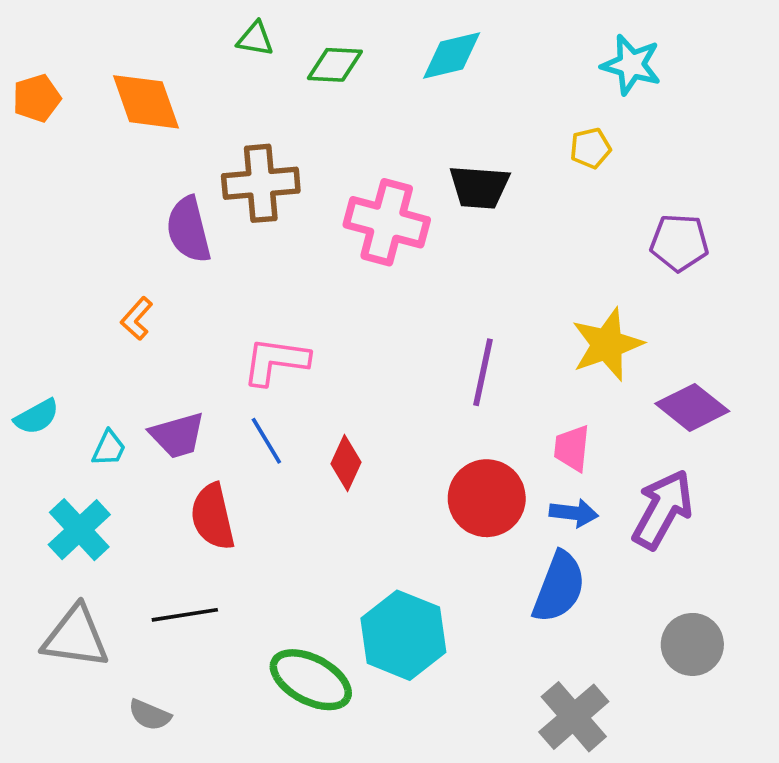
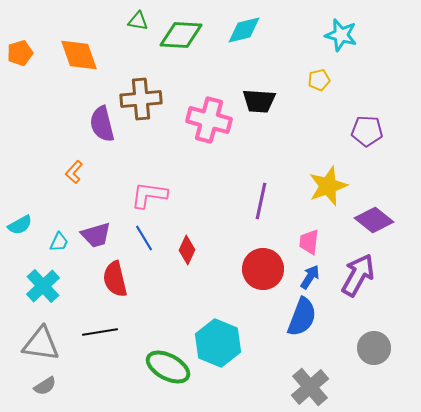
green diamond: (335, 65) -> (181, 35), size x1.4
blue arrow: (574, 513) -> (310, 277), turned -65
gray semicircle: (150, 715) -> (45, 386), moved, turned -55

